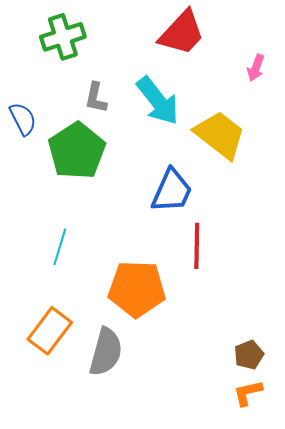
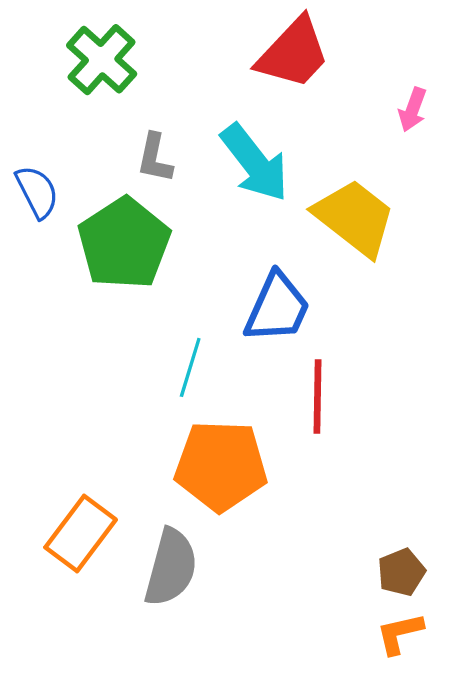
green cross: (63, 37) -> (102, 60), turned -30
cyan line: (60, 247) -> (190, 367), moved

